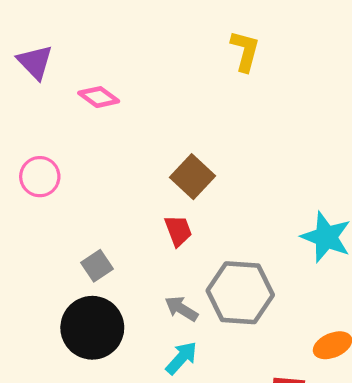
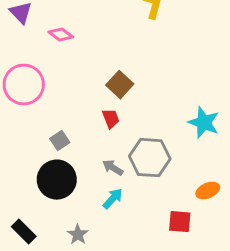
pink circle: (40, 177) -> (24, 85), size x1.6

